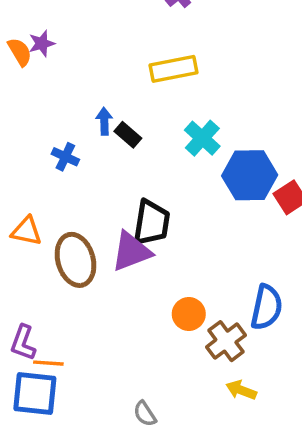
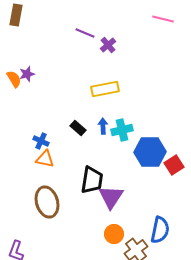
blue arrow: (104, 121) -> (103, 126), moved
cyan cross: (202, 138) -> (122, 130), turned 35
orange triangle: (26, 231) -> (45, 159), moved
purple triangle: (131, 251) -> (111, 197), moved, turned -36

